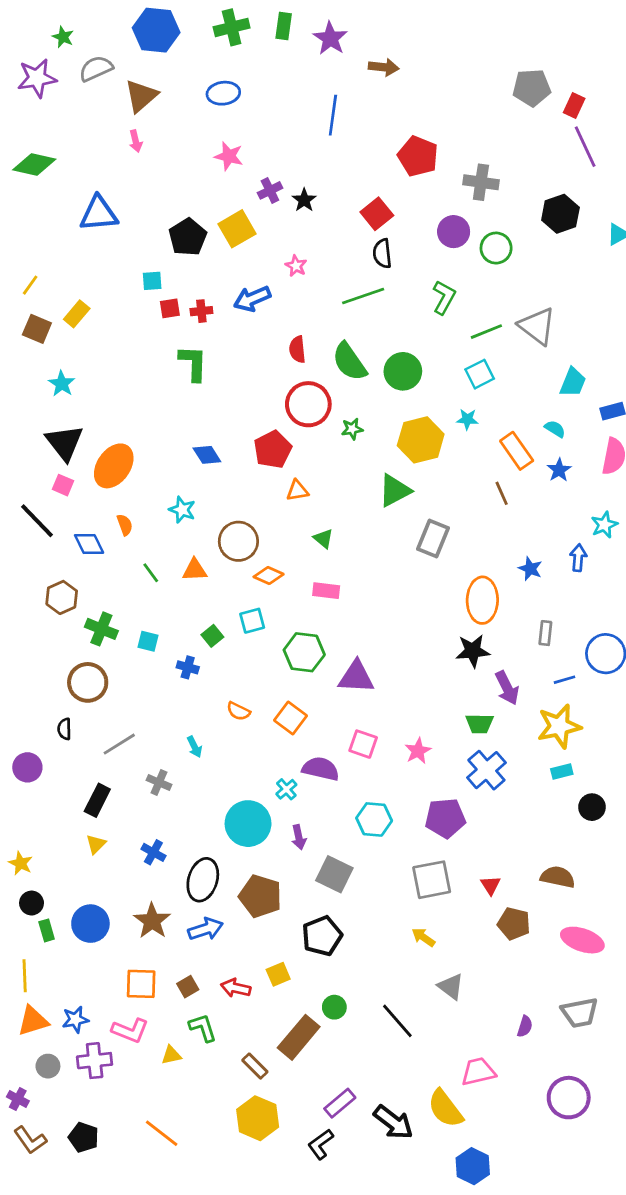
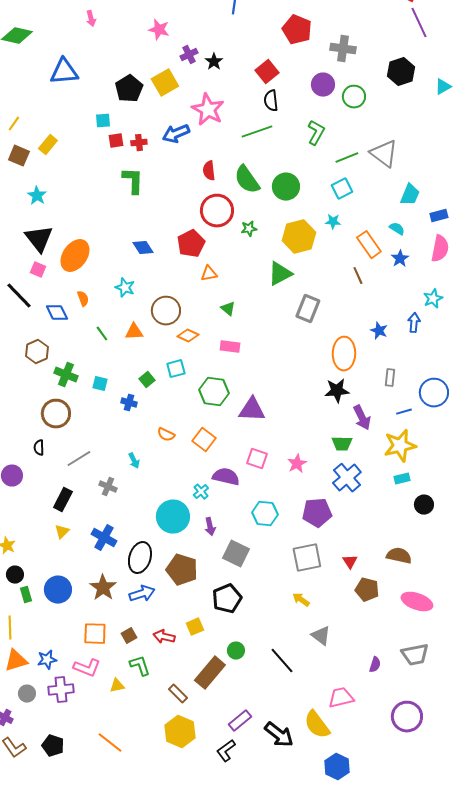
pink star: (296, 266) -> (208, 110), size x2.0
blue cross: (153, 852) -> (104, 538), size x1.4

